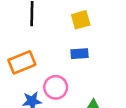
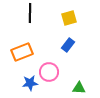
blue rectangle: (79, 54) -> (68, 45), turned -48

